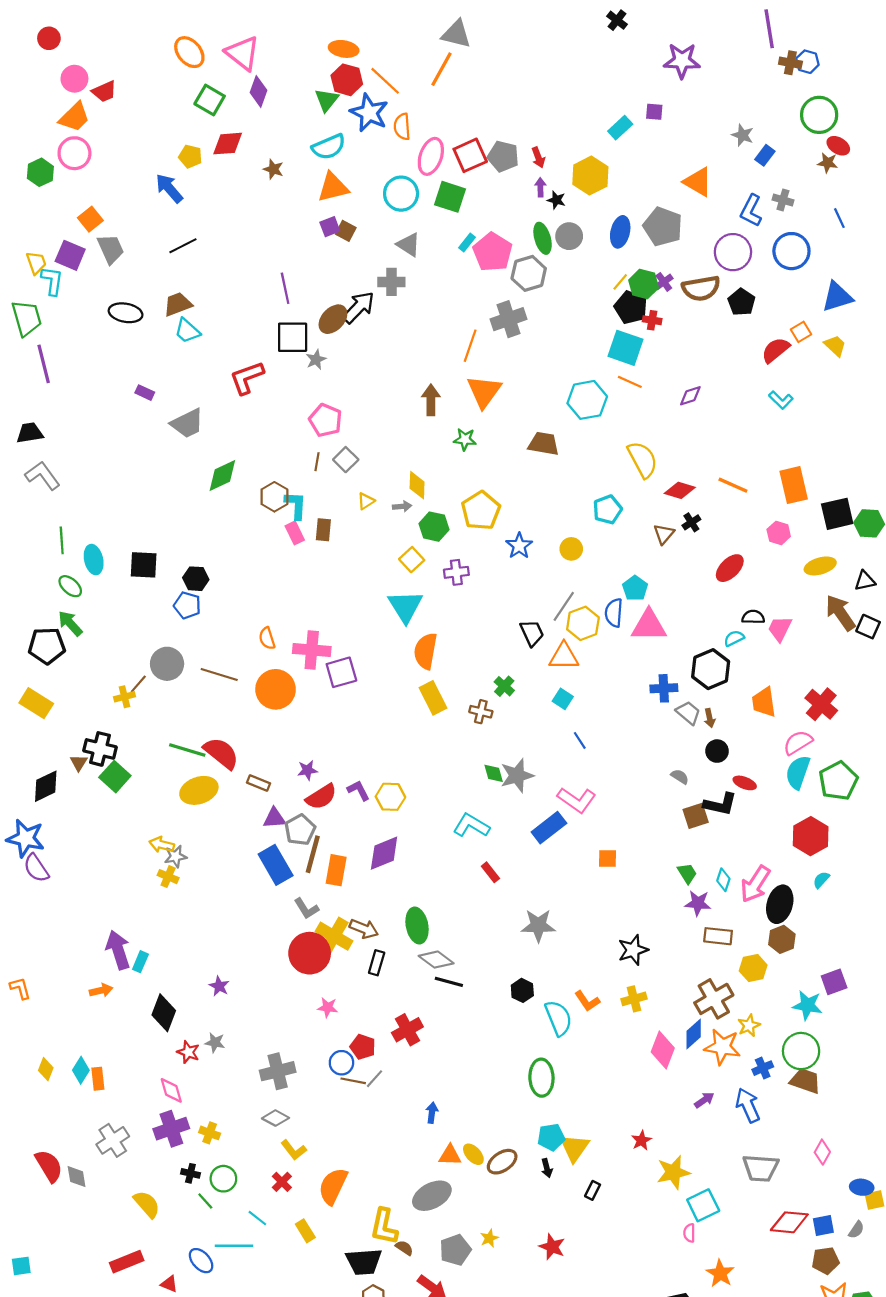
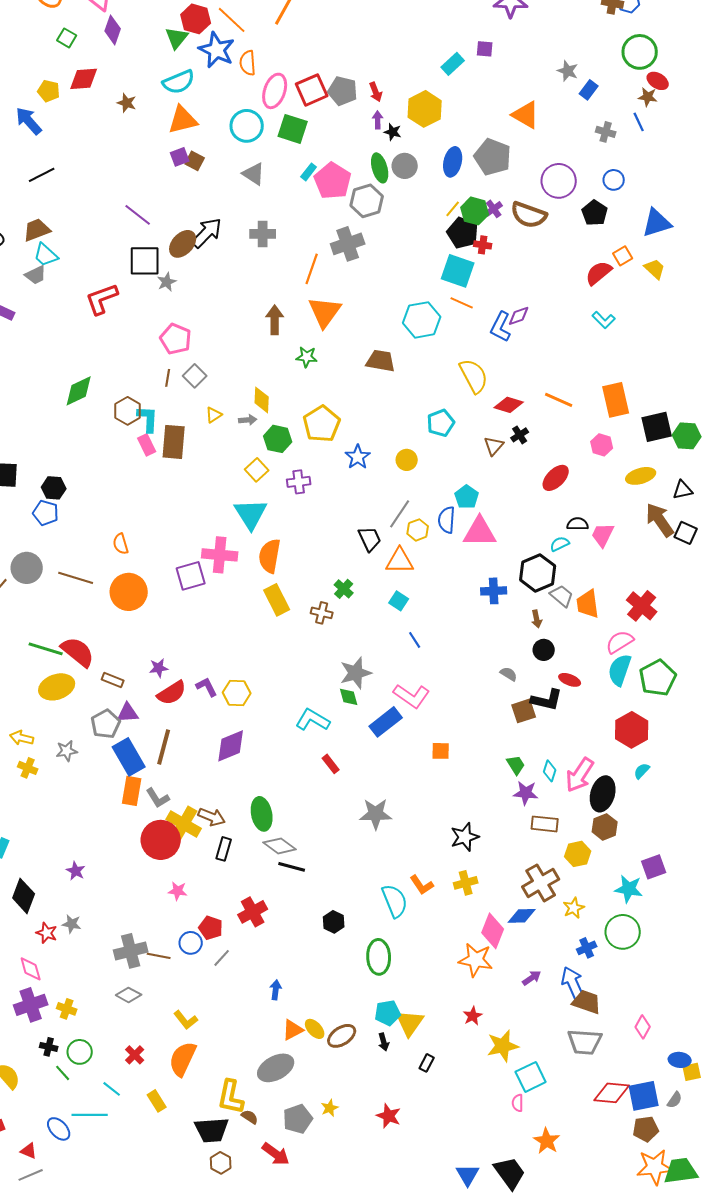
green square: (210, 100) -> (67, 38), size x0.7
blue L-shape: (751, 211) -> (501, 327), moved
blue line: (839, 218) -> (639, 122), moved
blue circle: (791, 251) -> (614, 180), size x0.6
gray cross: (391, 282) -> (263, 234), moved
purple line: (285, 288) -> (138, 215), turned -40
brown semicircle: (701, 288) -> (529, 215), turned 30
black pentagon: (741, 302) -> (595, 213), moved
gray trapezoid: (187, 423) -> (36, 275), moved, size x0.7
brown rectangle: (323, 530) -> (174, 442), size x1.6
yellow hexagon: (583, 623) -> (418, 530), size x0.7
pink cross: (312, 650) -> (220, 555), moved
gray trapezoid: (688, 713) -> (562, 596), moved
green diamond: (494, 773) -> (349, 697), moved
gray pentagon: (300, 830) -> (106, 724), moved
gray star: (176, 856) -> (67, 751), moved
orange rectangle: (336, 870) -> (132, 791), moved
black hexagon: (522, 990) -> (334, 922), moved
blue diamond: (694, 1034) -> (522, 916), turned 40
orange star: (722, 1047) -> (476, 960), moved
brown line: (353, 1081) -> (159, 956), moved
brown trapezoid: (805, 1081) -> (587, 1002), moved
yellow L-shape: (294, 1150) -> (186, 1020), moved
orange triangle: (450, 1155) -> (293, 1030), turned -30
blue square: (823, 1225) -> (644, 1096), size x1.5

